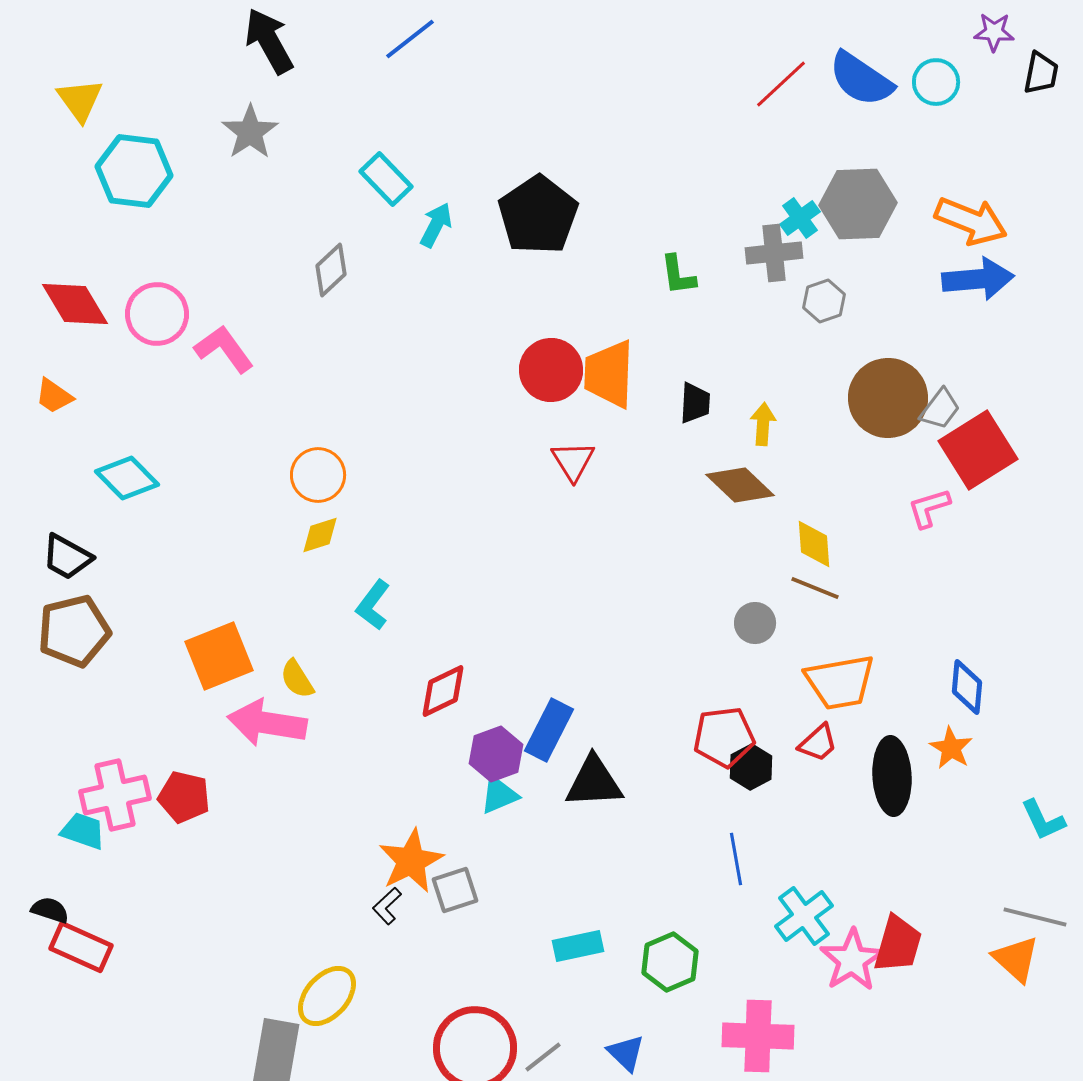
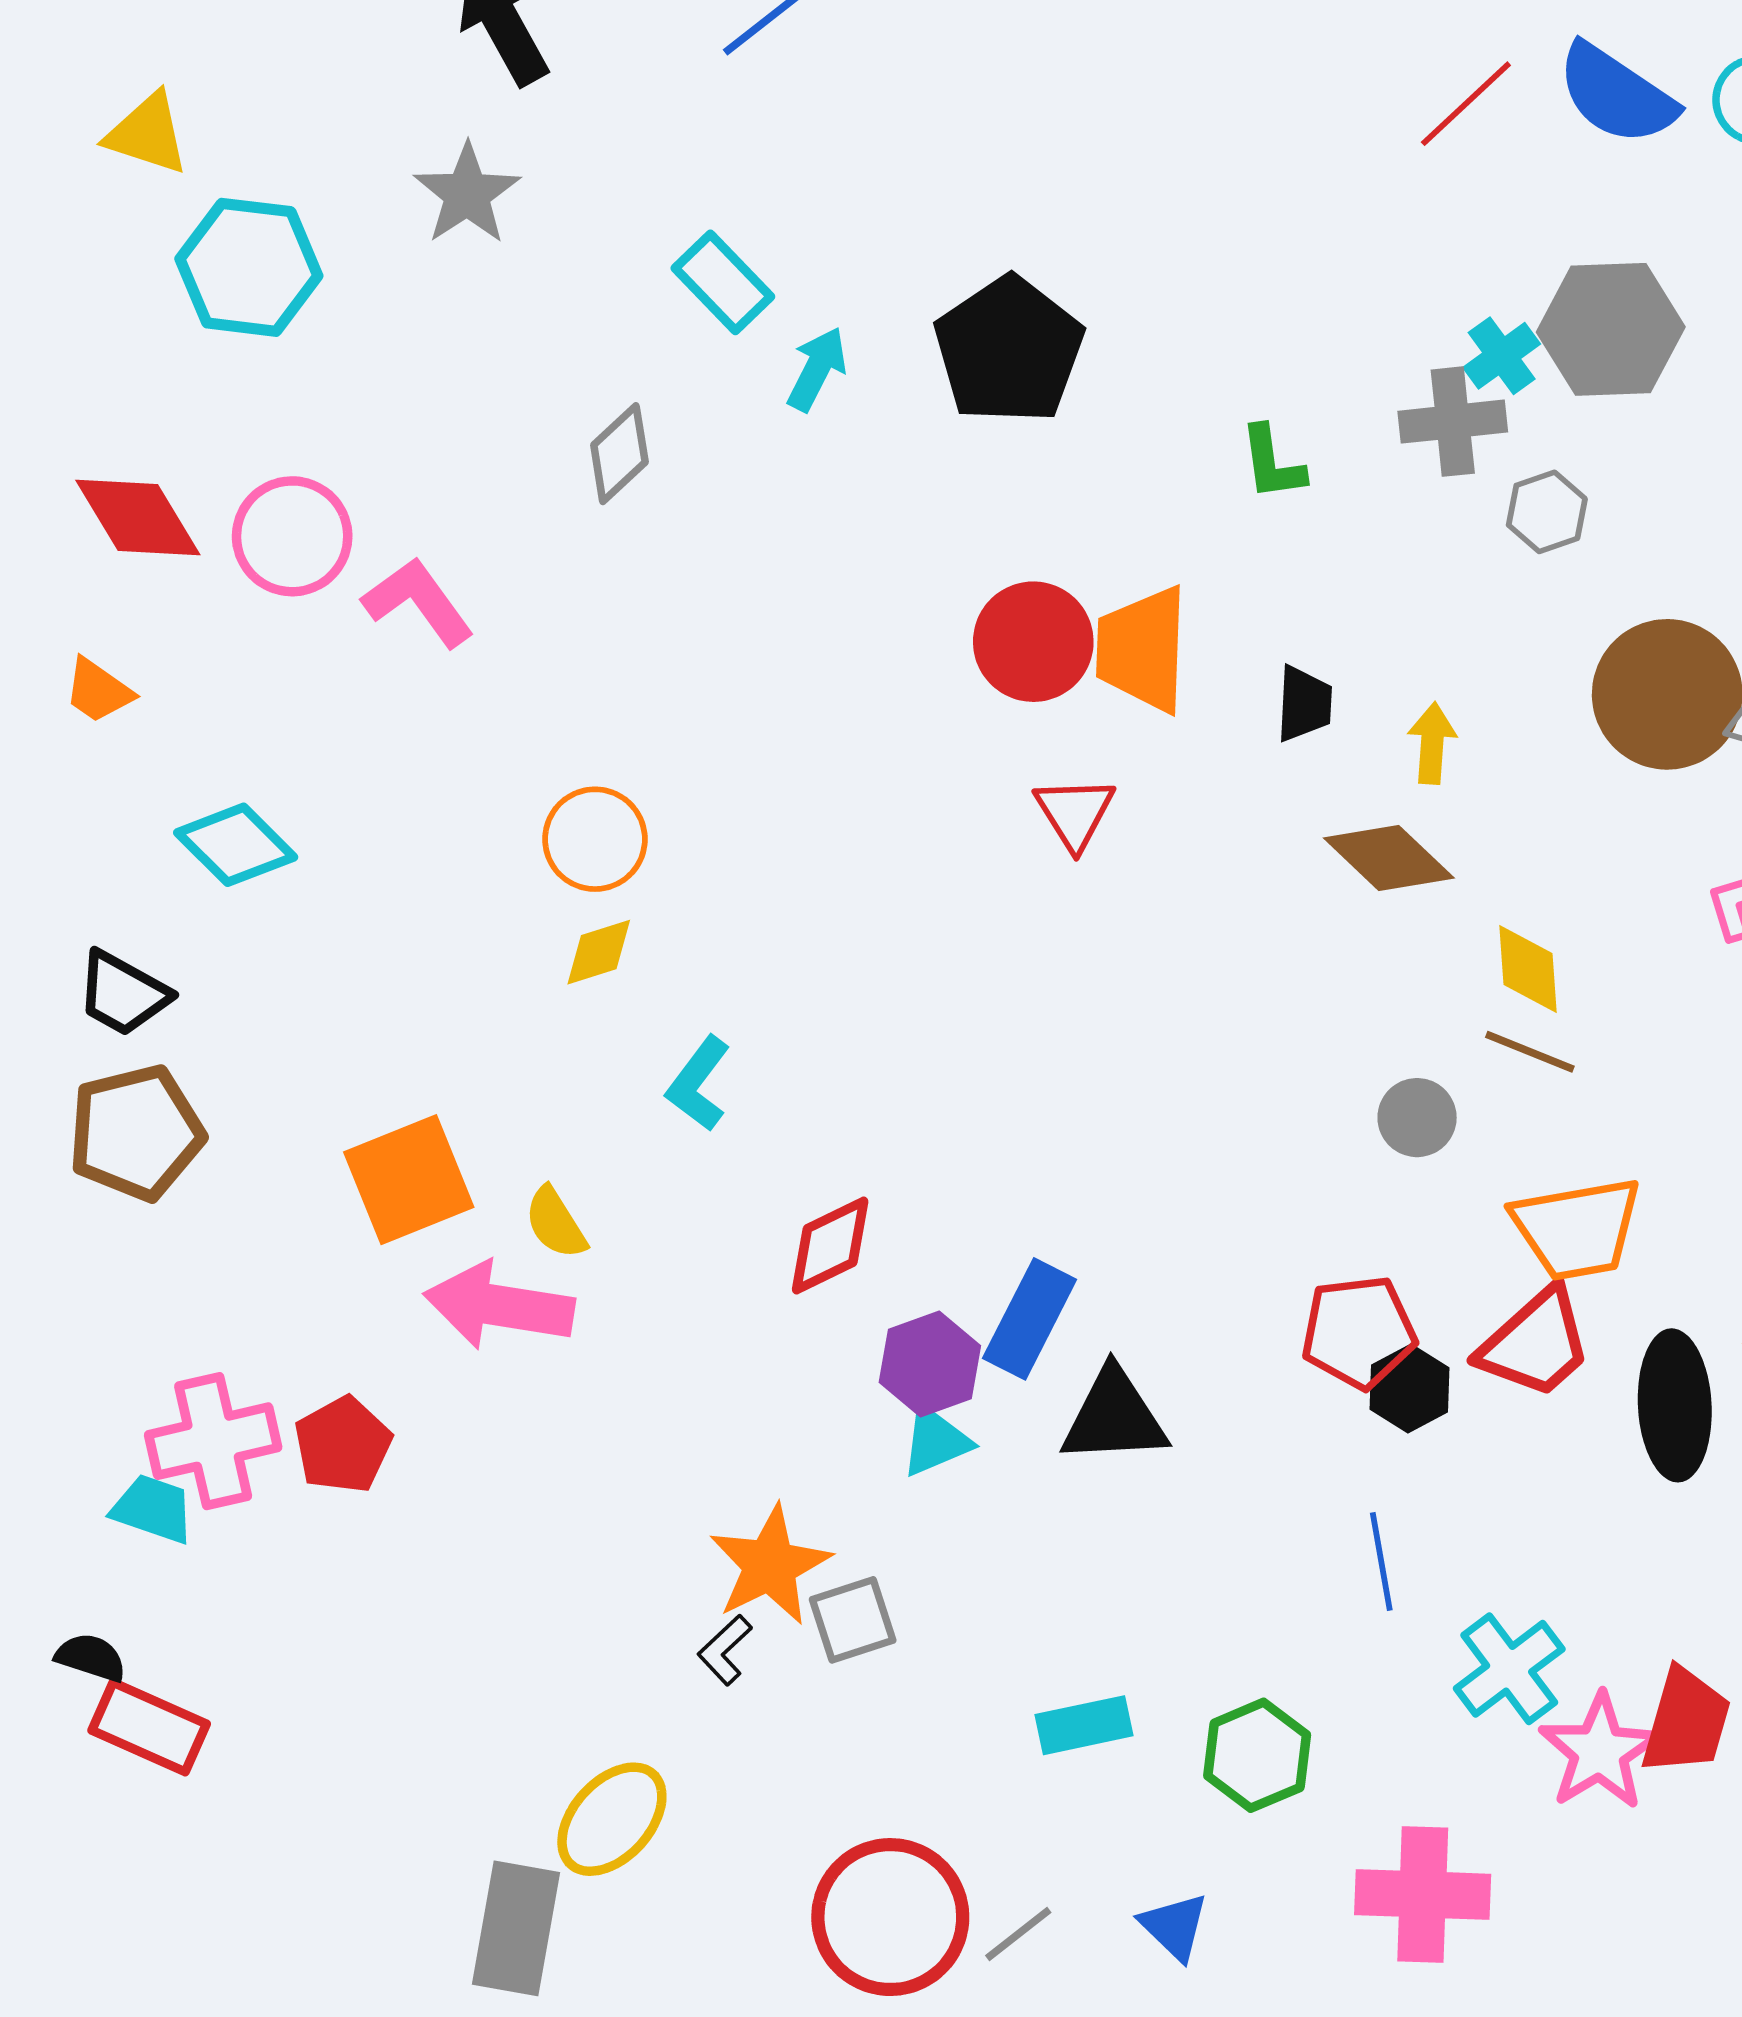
yellow triangle: (80, 100) -> (147, 134), turned -36
red trapezoid: (818, 743) -> (1536, 1343), size x1.6
red pentagon: (184, 797) -> (343, 1445), turned 30

